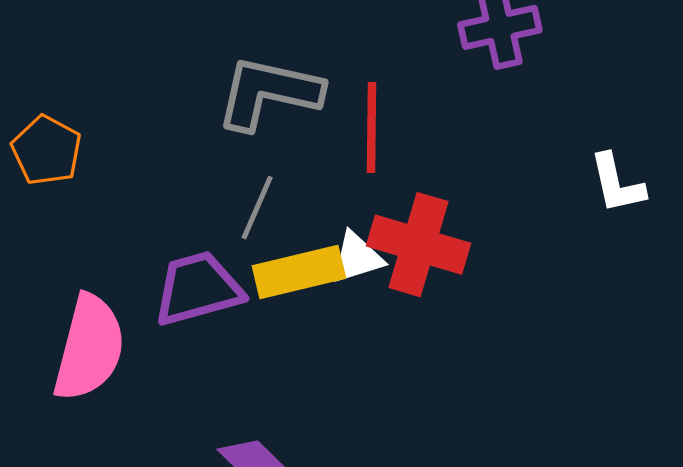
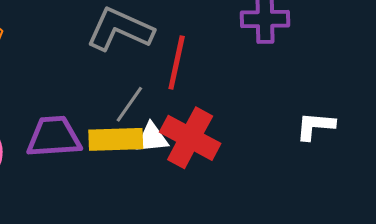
white L-shape: (617, 183) -> (315, 126), turned 96
gray line: (257, 208) -> (129, 104), moved

